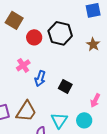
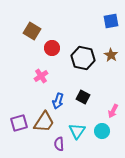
black hexagon: (60, 33) -> (83, 58), moved
blue arrow: (40, 78) -> (58, 101), moved

